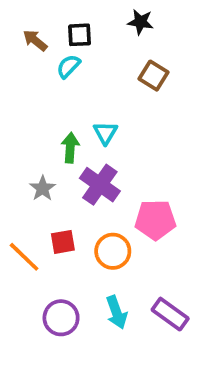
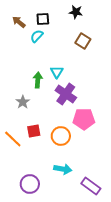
purple cross: (100, 185) -> (66, 94), moved
cyan arrow: (116, 312) -> (63, 169), turned -60
purple rectangle: (170, 314) -> (91, 186), moved
purple circle: (61, 318) -> (30, 184), moved

